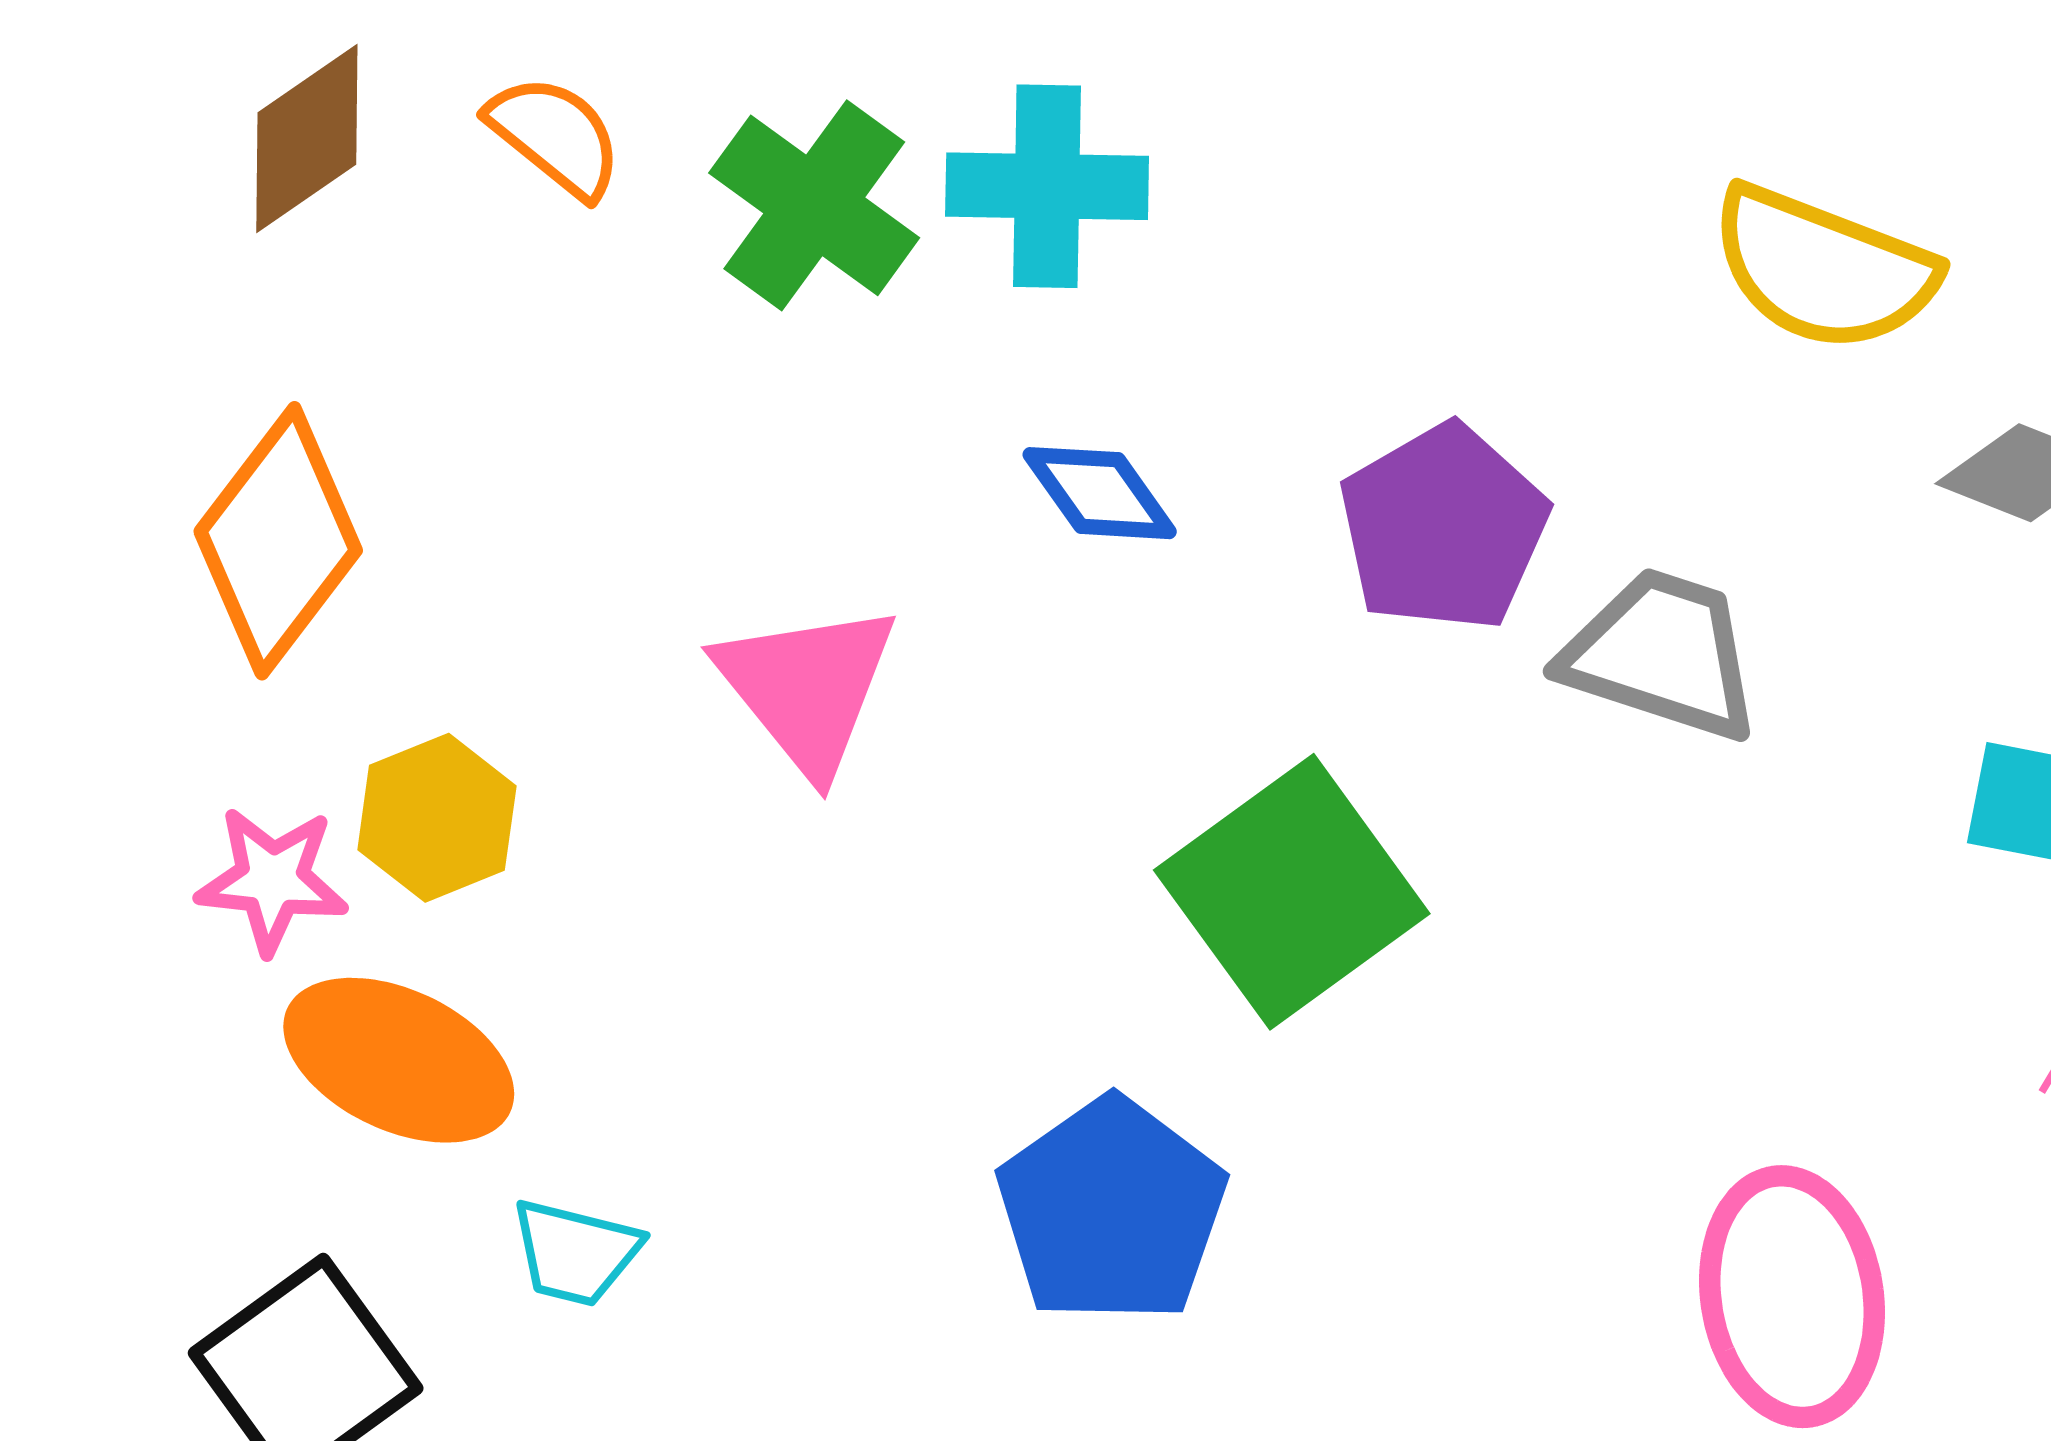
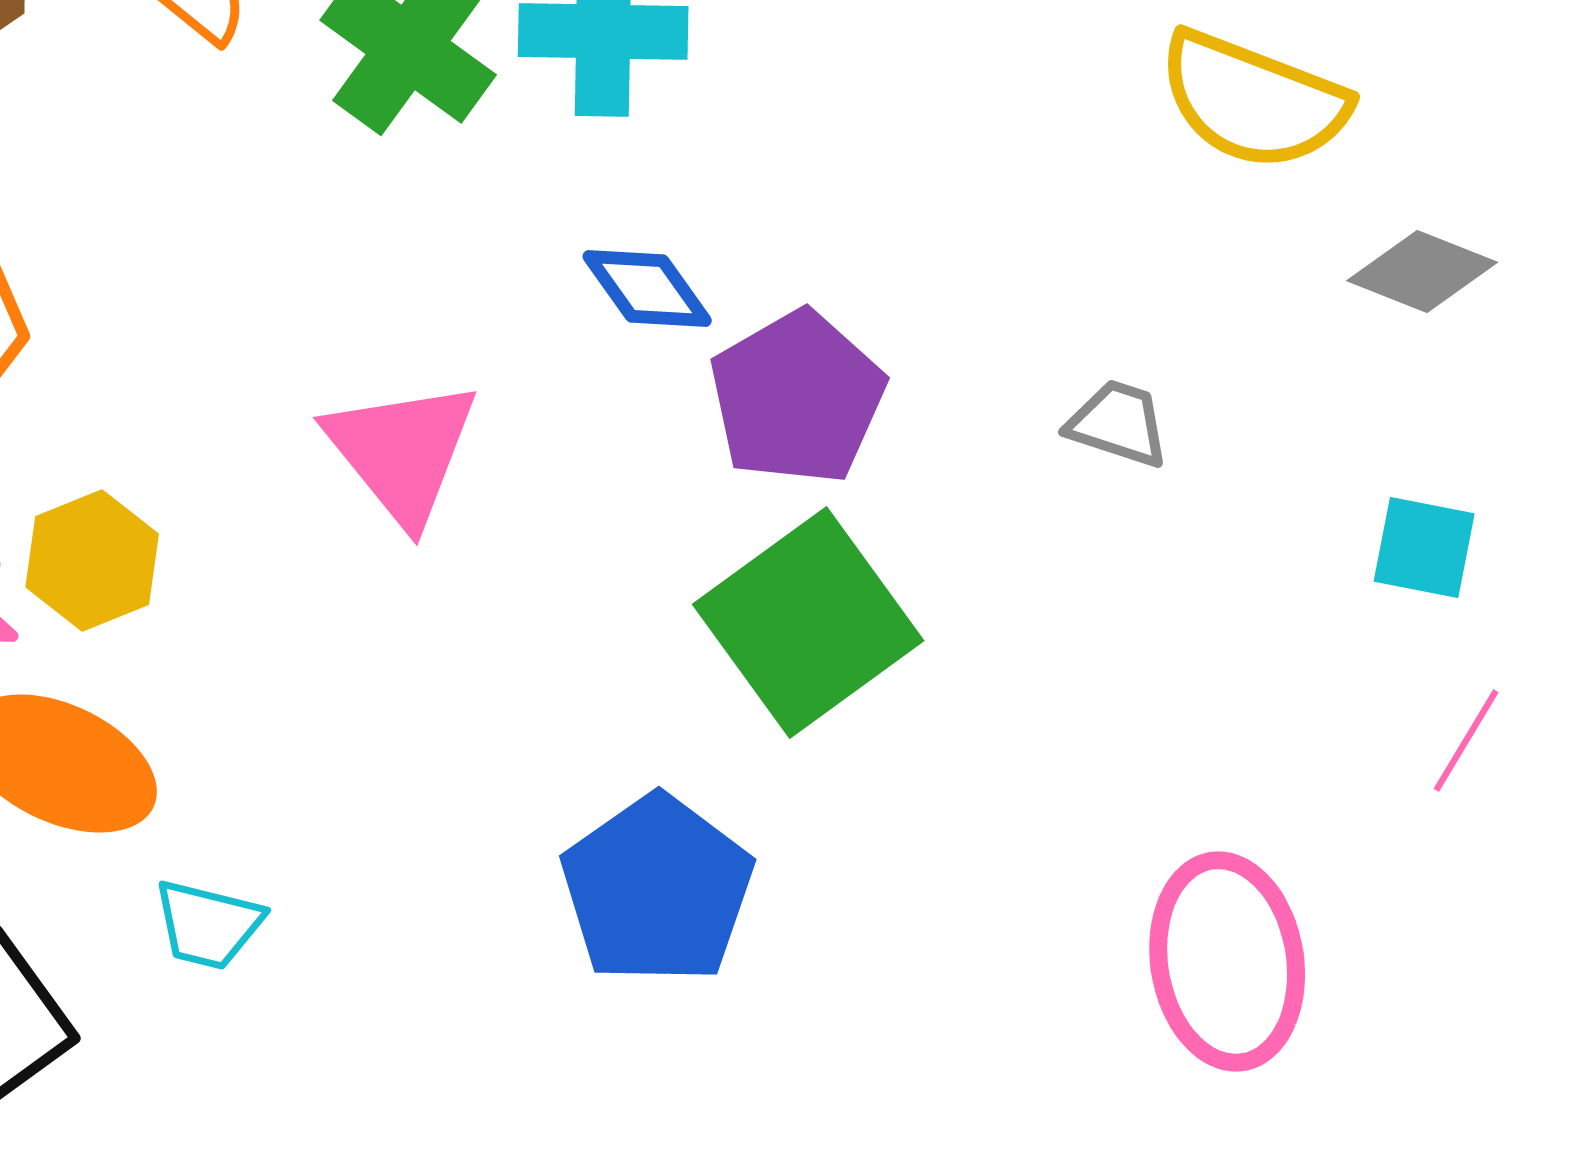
purple pentagon: (1443, 528) -> (797, 397), moved
gray trapezoid: (1662, 654) -> (1118, 423), size x0.6

